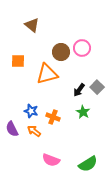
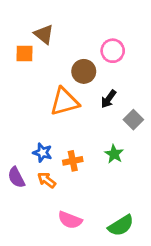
pink circle: (82, 48) -> (113, 51), moved
orange square: (18, 61) -> (25, 53), moved
black arrow: (79, 90) -> (109, 99), moved
orange cross: (53, 117) -> (73, 161), turned -32

